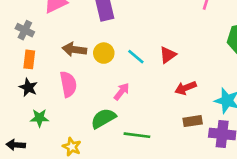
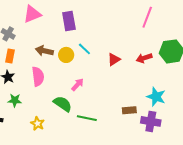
cyan line: (136, 57) -> (84, 49), moved
red arrow: (186, 88) -> (144, 58), moved
green semicircle: (103, 118) -> (63, 104), turned 60

